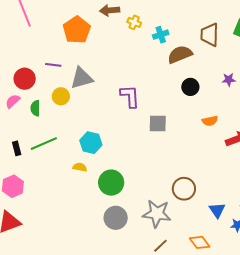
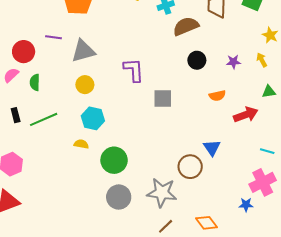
purple star: (229, 80) -> (233, 62), moved
yellow circle: (61, 96) -> (85, 85), moved
black rectangle: (17, 148) -> (16, 115), moved
blue triangle: (217, 210) -> (212, 148), moved

